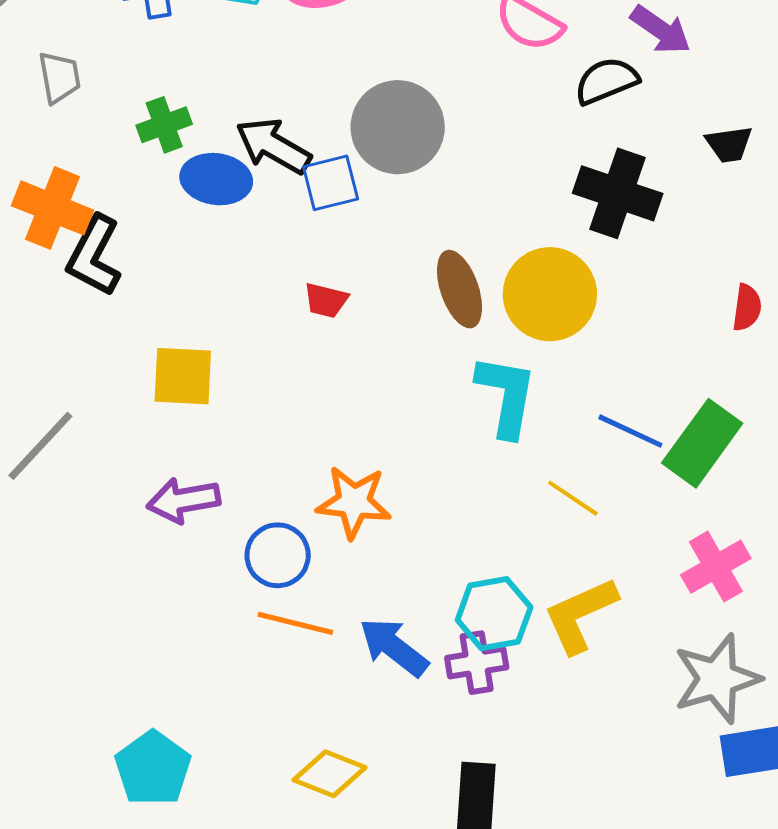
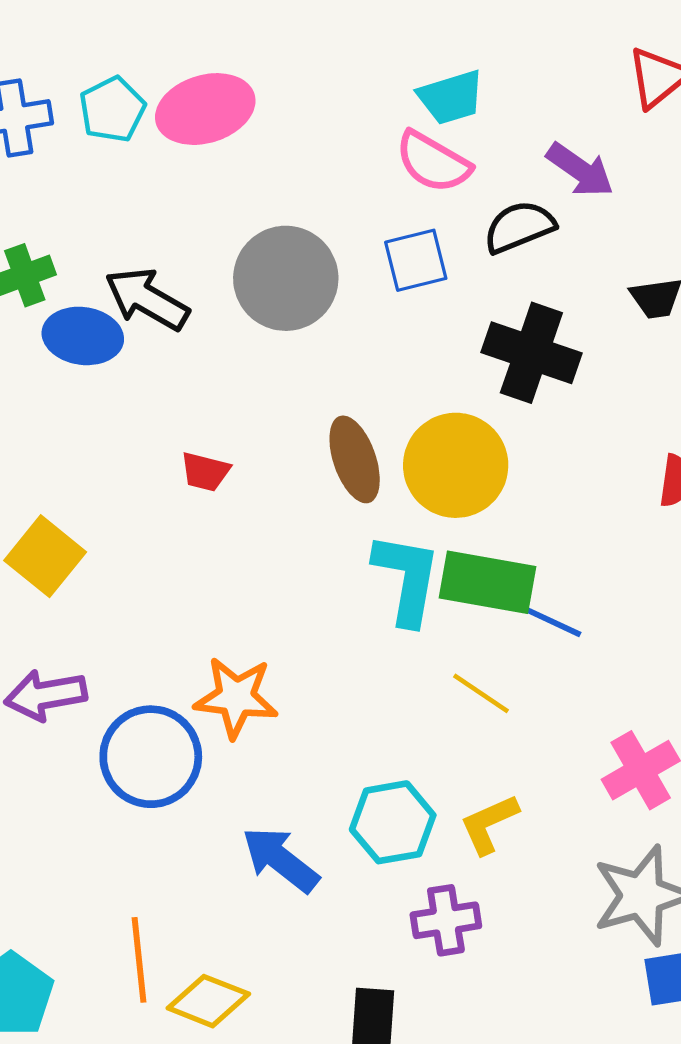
blue square: (331, 183) -> (416, 260), moved
yellow square: (183, 376) -> (45, 556), turned 36
green rectangle: (702, 443) -> (488, 582), moved, turned 64
blue circle: (278, 555) -> (151, 757), size x1.4
yellow L-shape: (580, 615) -> (489, 824), size x0.7
orange line: (295, 623) -> (139, 960), moved, turned 70
purple cross: (477, 663) -> (446, 920), moved

